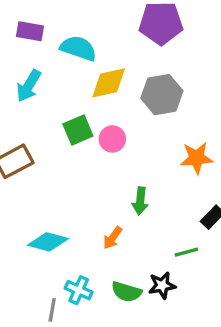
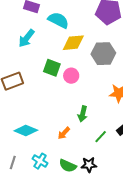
green square: (78, 130) -> (52, 68), turned 36
green line: (186, 252) -> (101, 137), moved, turned -40
gray line: (52, 310) -> (13, 163), moved

